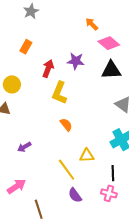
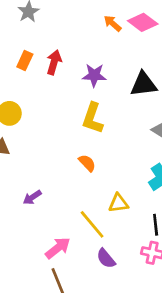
pink diamond: (109, 43) -> (143, 22), moved
red arrow: (48, 68) -> (54, 62), moved
yellow L-shape: (59, 93) -> (93, 118), moved
pink arrow: (16, 186) -> (58, 248), moved

